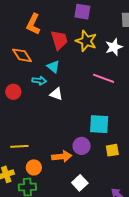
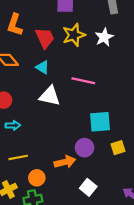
yellow star: (86, 41) -> (74, 35), turned -30
pink line: (104, 78) -> (83, 81), moved
cyan arrow: (39, 81) -> (13, 125), moved
white triangle: (56, 94) -> (50, 96), size x1.5

